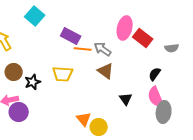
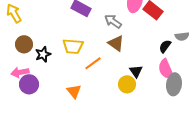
gray semicircle: (172, 48) -> (182, 36), moved
orange line: (83, 49) -> (93, 63), moved, turned -42
orange triangle: (84, 119) -> (74, 91), moved
yellow circle: (99, 127) -> (127, 84), moved

